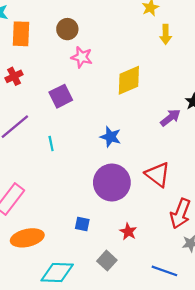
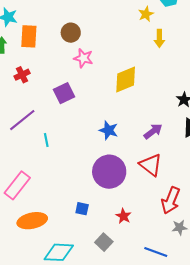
purple arrow: (170, 118) -> (153, 131), moved
cyan line: (51, 144) -> (46, 140), moved

